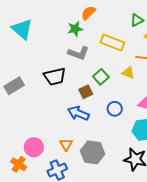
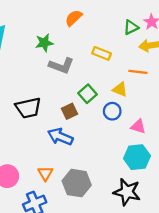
green star: (75, 29) -> (44, 43), moved
yellow rectangle: (112, 42) -> (102, 53), size x0.7
black trapezoid: (55, 77) -> (28, 108), moved
blue circle: (115, 109) -> (112, 111), moved

